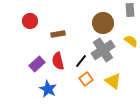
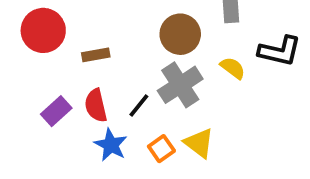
red circle: (30, 21) -> (43, 30), size x1.5
orange square: (86, 79) -> (161, 149), moved
blue star: (48, 89) -> (111, 145), moved

